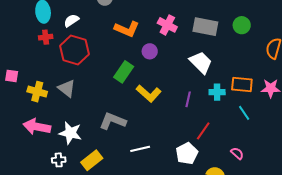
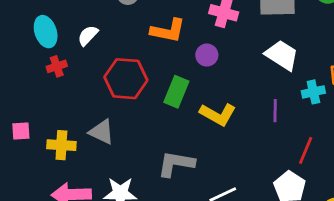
red hexagon: (74, 50) -> (126, 79), moved

